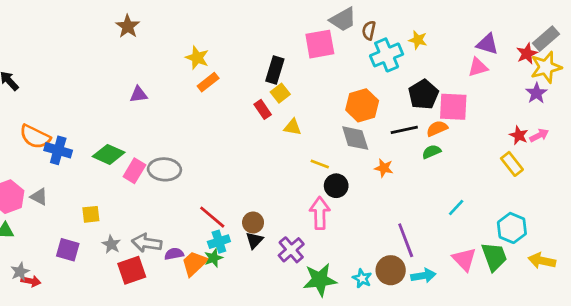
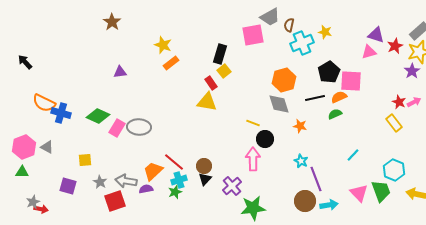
red star: (527, 54) -> (395, 46), moved
yellow triangle: (293, 127) -> (207, 102), moved, size x1.5
orange trapezoid: (194, 263) -> (153, 171), moved
cyan star: (362, 278) -> (301, 161), moved

